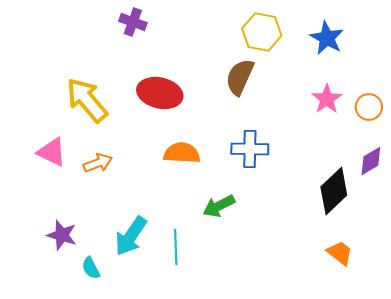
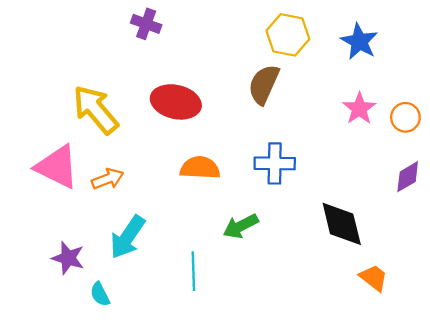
pink triangle: (52, 152) -> (57, 167), size x1.4
black diamond: (334, 191) -> (342, 224), moved, turned -60
cyan arrow: (131, 236) -> (127, 237), moved

